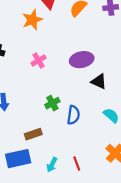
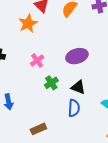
black triangle: (99, 81) -> (78, 87), moved
green cross: (52, 103) -> (51, 83), moved

